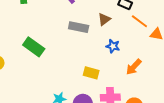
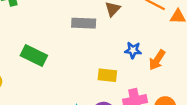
blue star: (113, 46) -> (133, 50), moved

